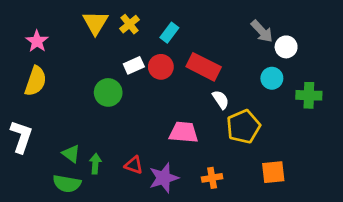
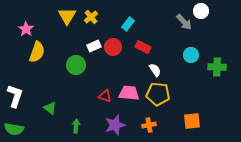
cyan rectangle: (169, 33) -> (128, 24), moved
white circle: (286, 47) -> (201, 11), moved
red rectangle: (204, 67) -> (143, 47), size x0.7
yellow semicircle: (36, 81) -> (37, 52), moved
yellow pentagon: (243, 127) -> (158, 94), moved, turned 30
green arrow: (95, 164) -> (76, 126), moved
red triangle: (134, 165) -> (105, 96), moved
green semicircle: (67, 184) -> (14, 129), moved

